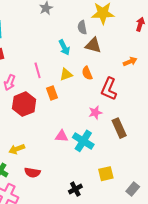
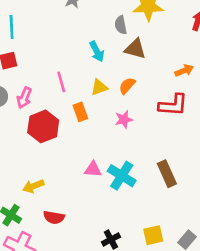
orange semicircle: (87, 73) -> (127, 86), turned 64
red L-shape: (109, 89) -> (173, 105), moved, turned -110
pink star: (95, 113) -> (124, 119), moved
brown rectangle: (119, 128) -> (167, 174), moved
yellow square: (106, 174) -> (153, 235), moved

